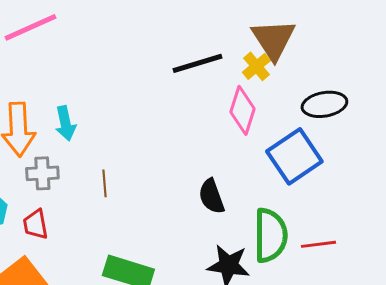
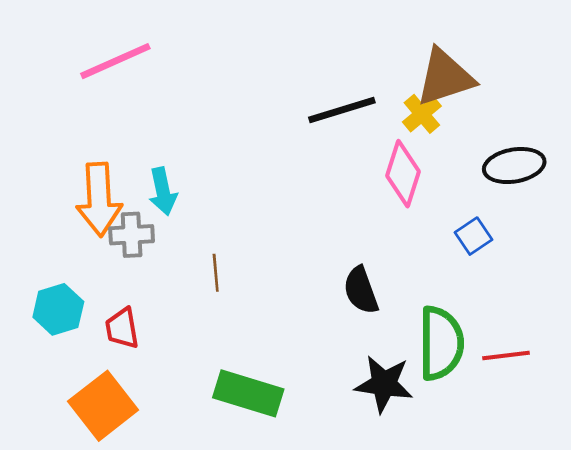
brown triangle: (273, 39) -> (445, 77), turned 45
blue square: (294, 156) -> (473, 236), size x0.5
gray cross: (42, 173) -> (132, 235), moved

